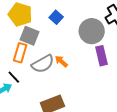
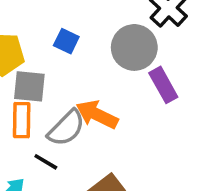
orange arrow: (61, 61) -> (97, 115), size x1.6
black line: (14, 77) -> (46, 162), moved

